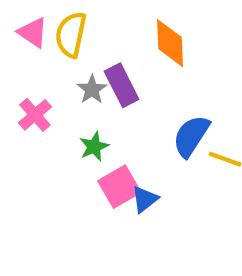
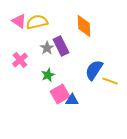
yellow semicircle: (71, 35) -> (37, 22), turned 65
blue triangle: (145, 199) -> (72, 100), turned 40

